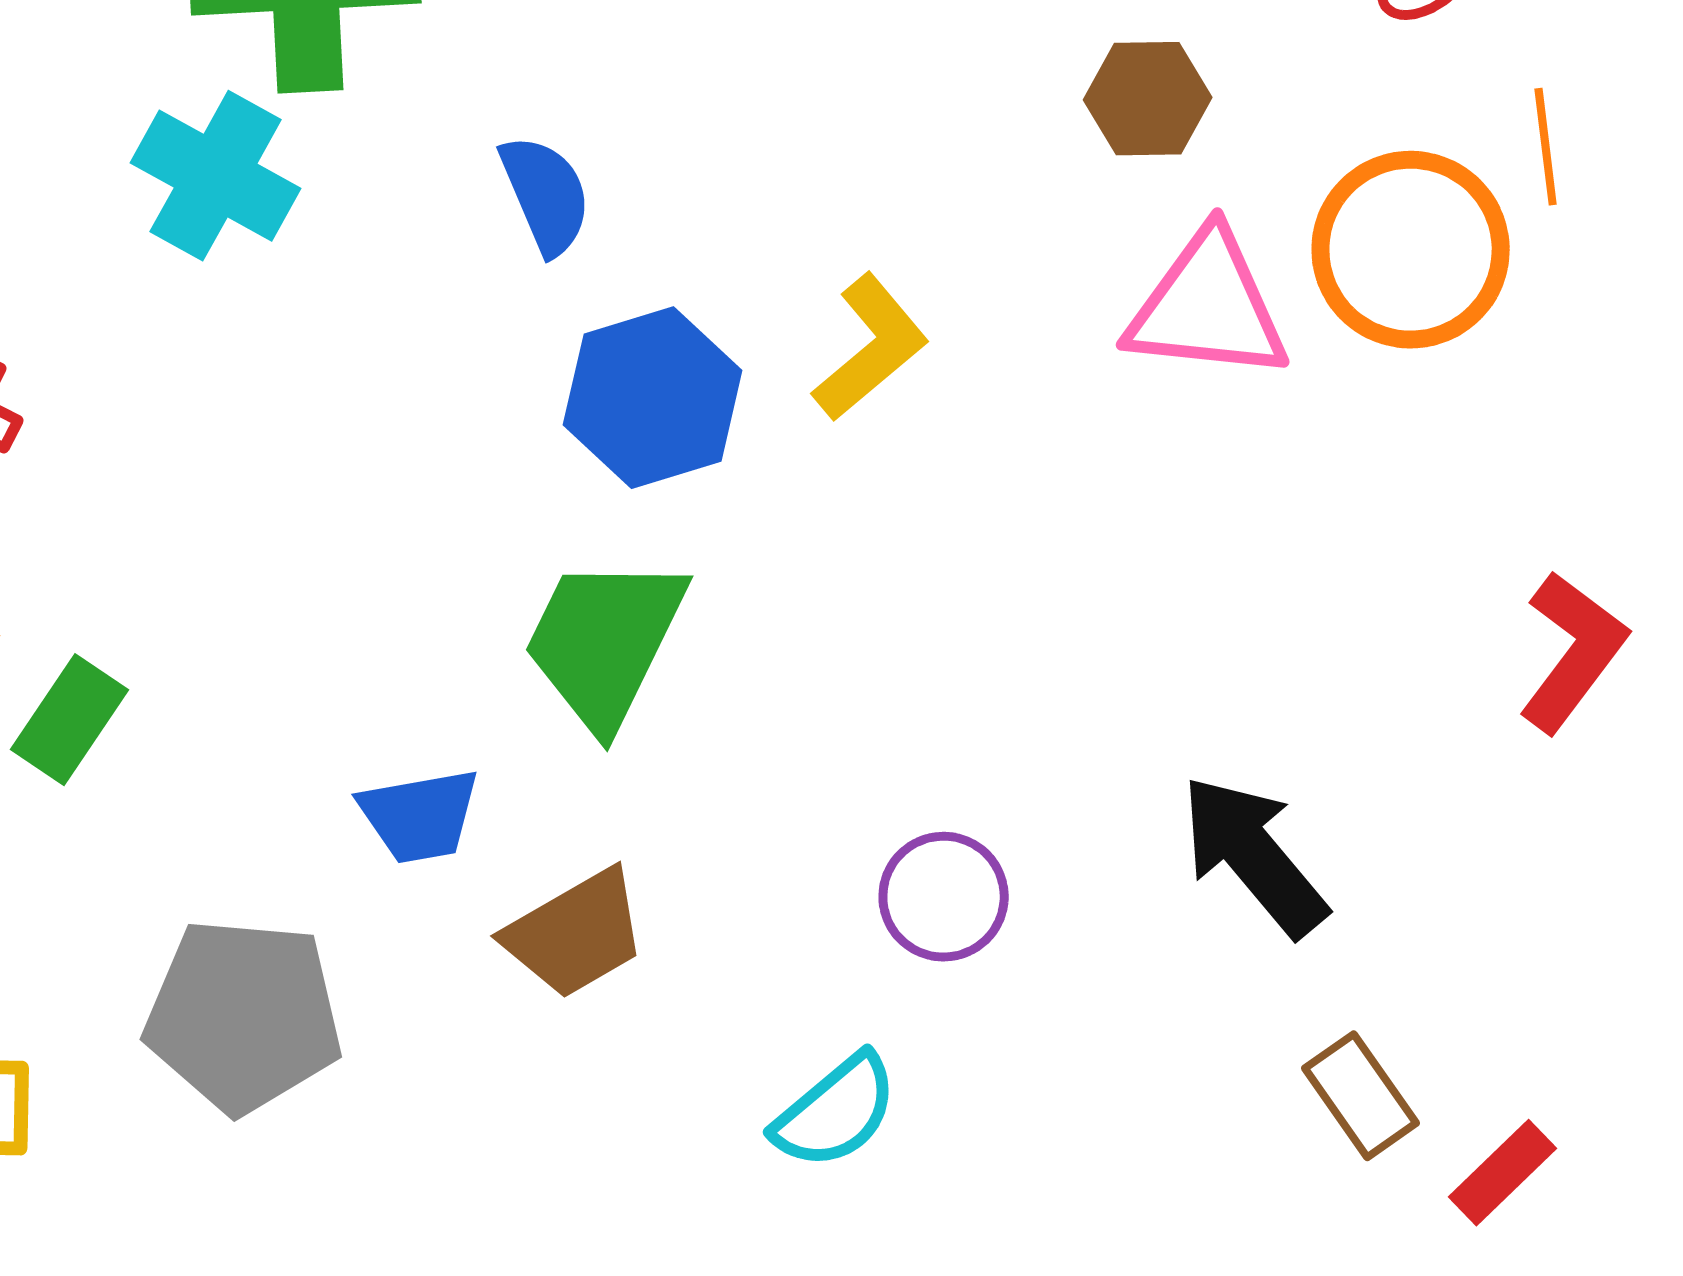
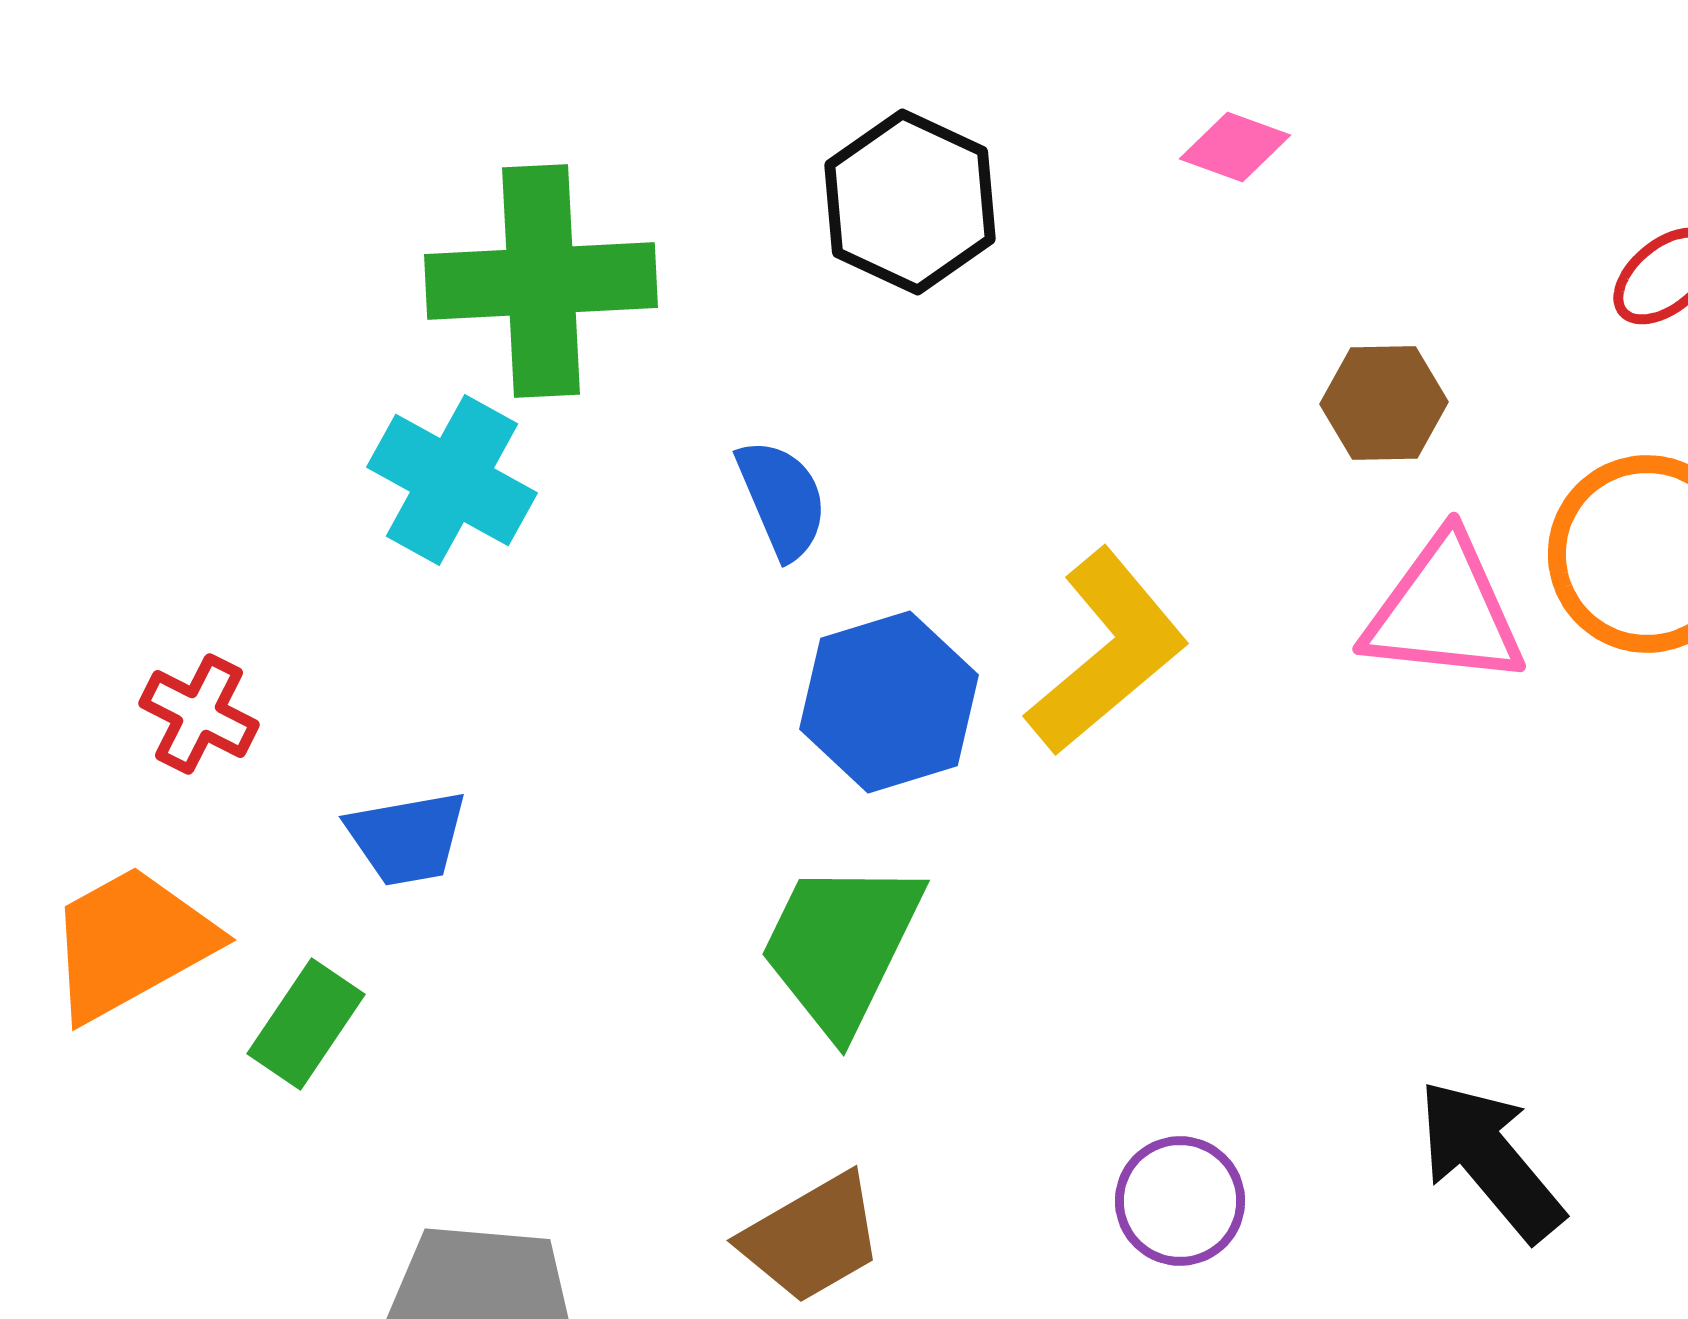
yellow L-shape: (871, 348) -> (1107, 652), size x1.4
blue trapezoid: (420, 816) -> (407, 838), moved

